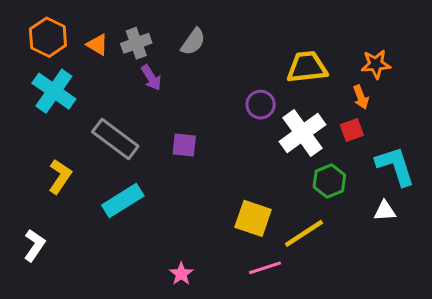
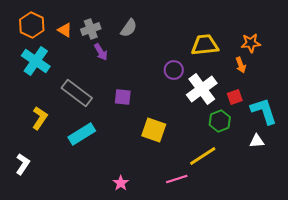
red square: (352, 130) -> (235, 97), moved
yellow square: (253, 218) -> (154, 130), moved

